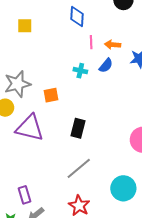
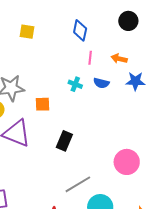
orange arrow: (113, 45) -> (119, 59), moved
blue semicircle: (106, 66) -> (101, 83), turned 56
gray line: (79, 168) -> (78, 184), moved

